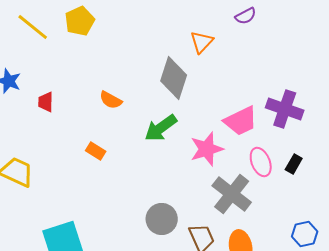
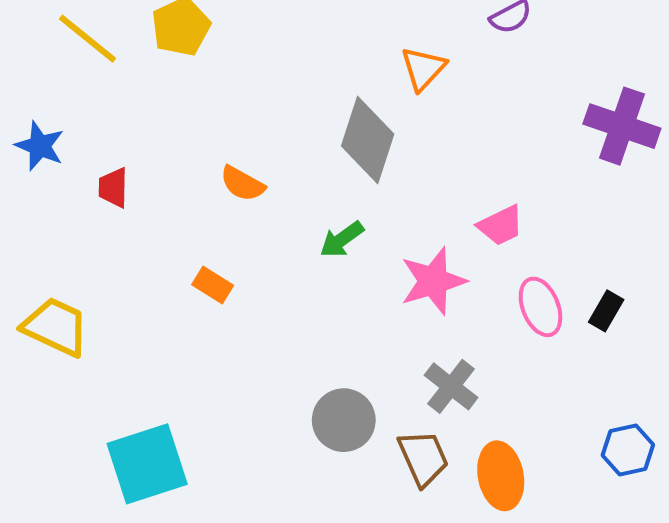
purple cross: (285, 109) -> (622, 126), moved
pink trapezoid: (241, 121) -> (501, 225), size x0.7
green arrow: (161, 128) -> (342, 239), size x0.7
gray cross: (232, 194) -> (451, 386), moved, size x0.7

